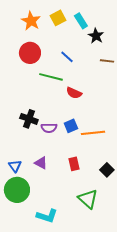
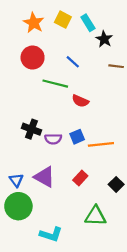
yellow square: (58, 18) -> (63, 20), turned -35
purple triangle: (41, 163) -> (44, 177), size x1.5
red rectangle: (74, 164) -> (80, 178), turned 56
green triangle: (88, 199) -> (96, 216), turned -40

